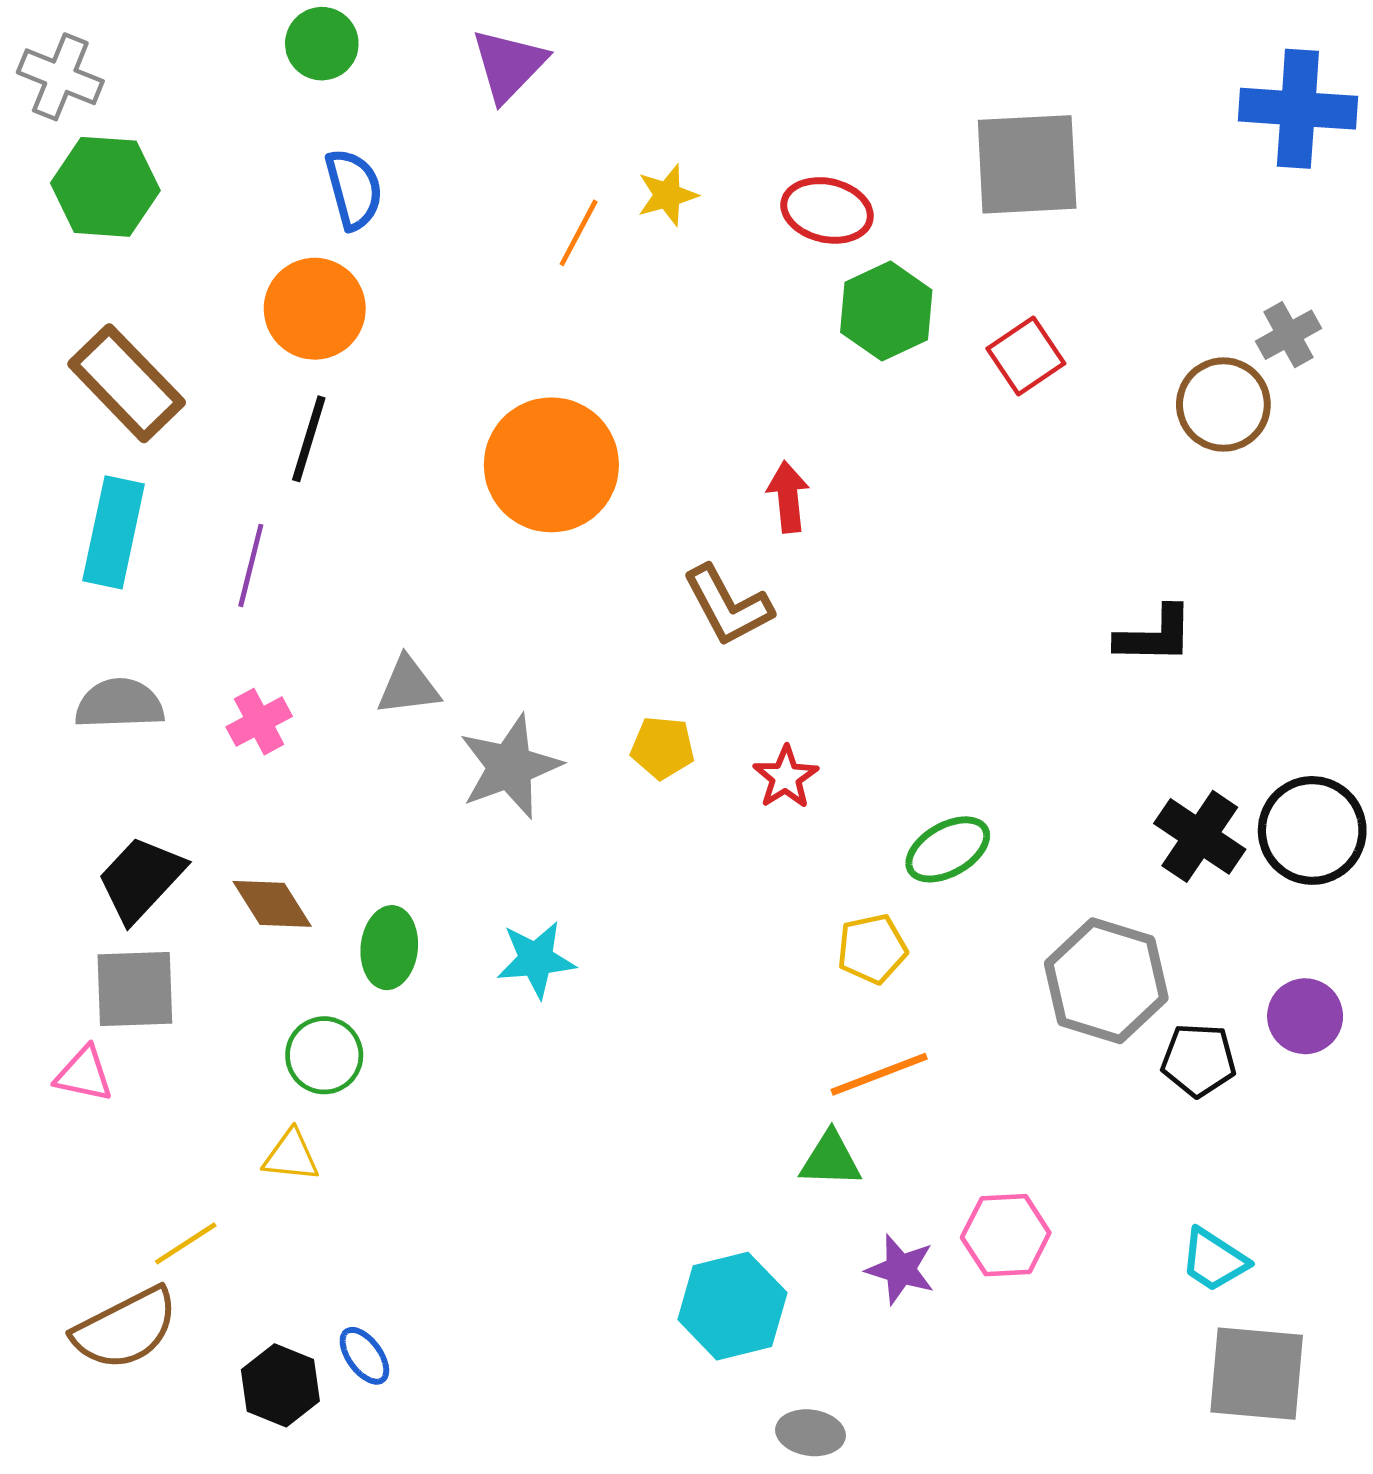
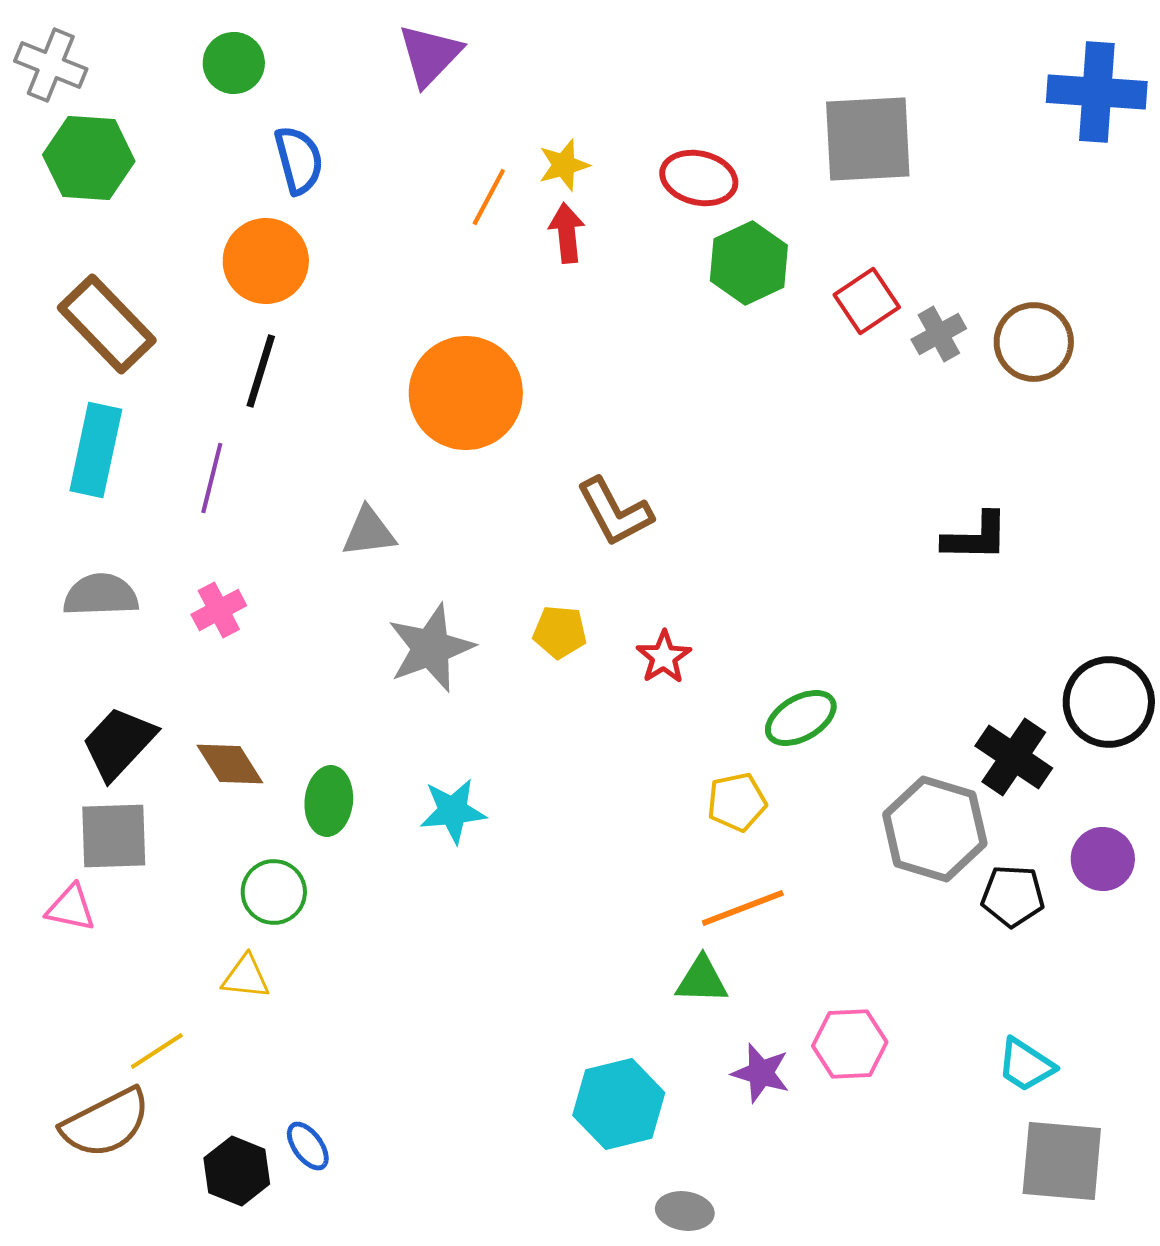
green circle: (322, 44) -> (234, 63), moved
gray cross: (1289, 335) -> (939, 334), moved
red arrow: (788, 497) -> (567, 233), moved
gray triangle: (408, 686) -> (369, 532), moved
black cross: (1200, 836) -> (1014, 757), moved

